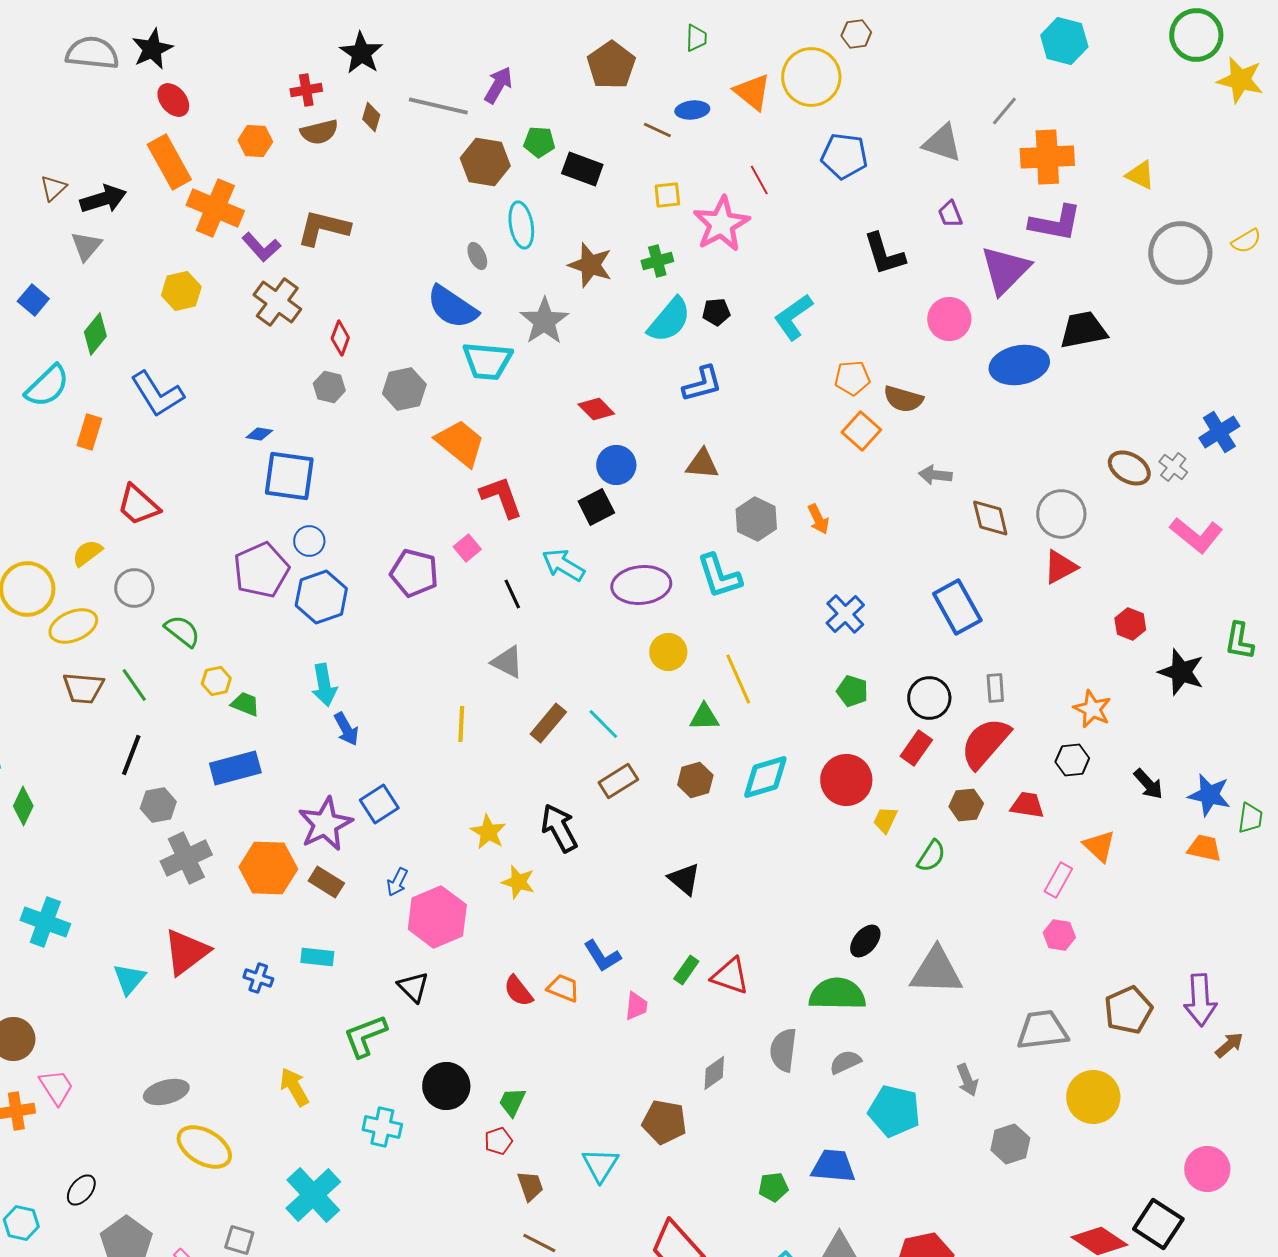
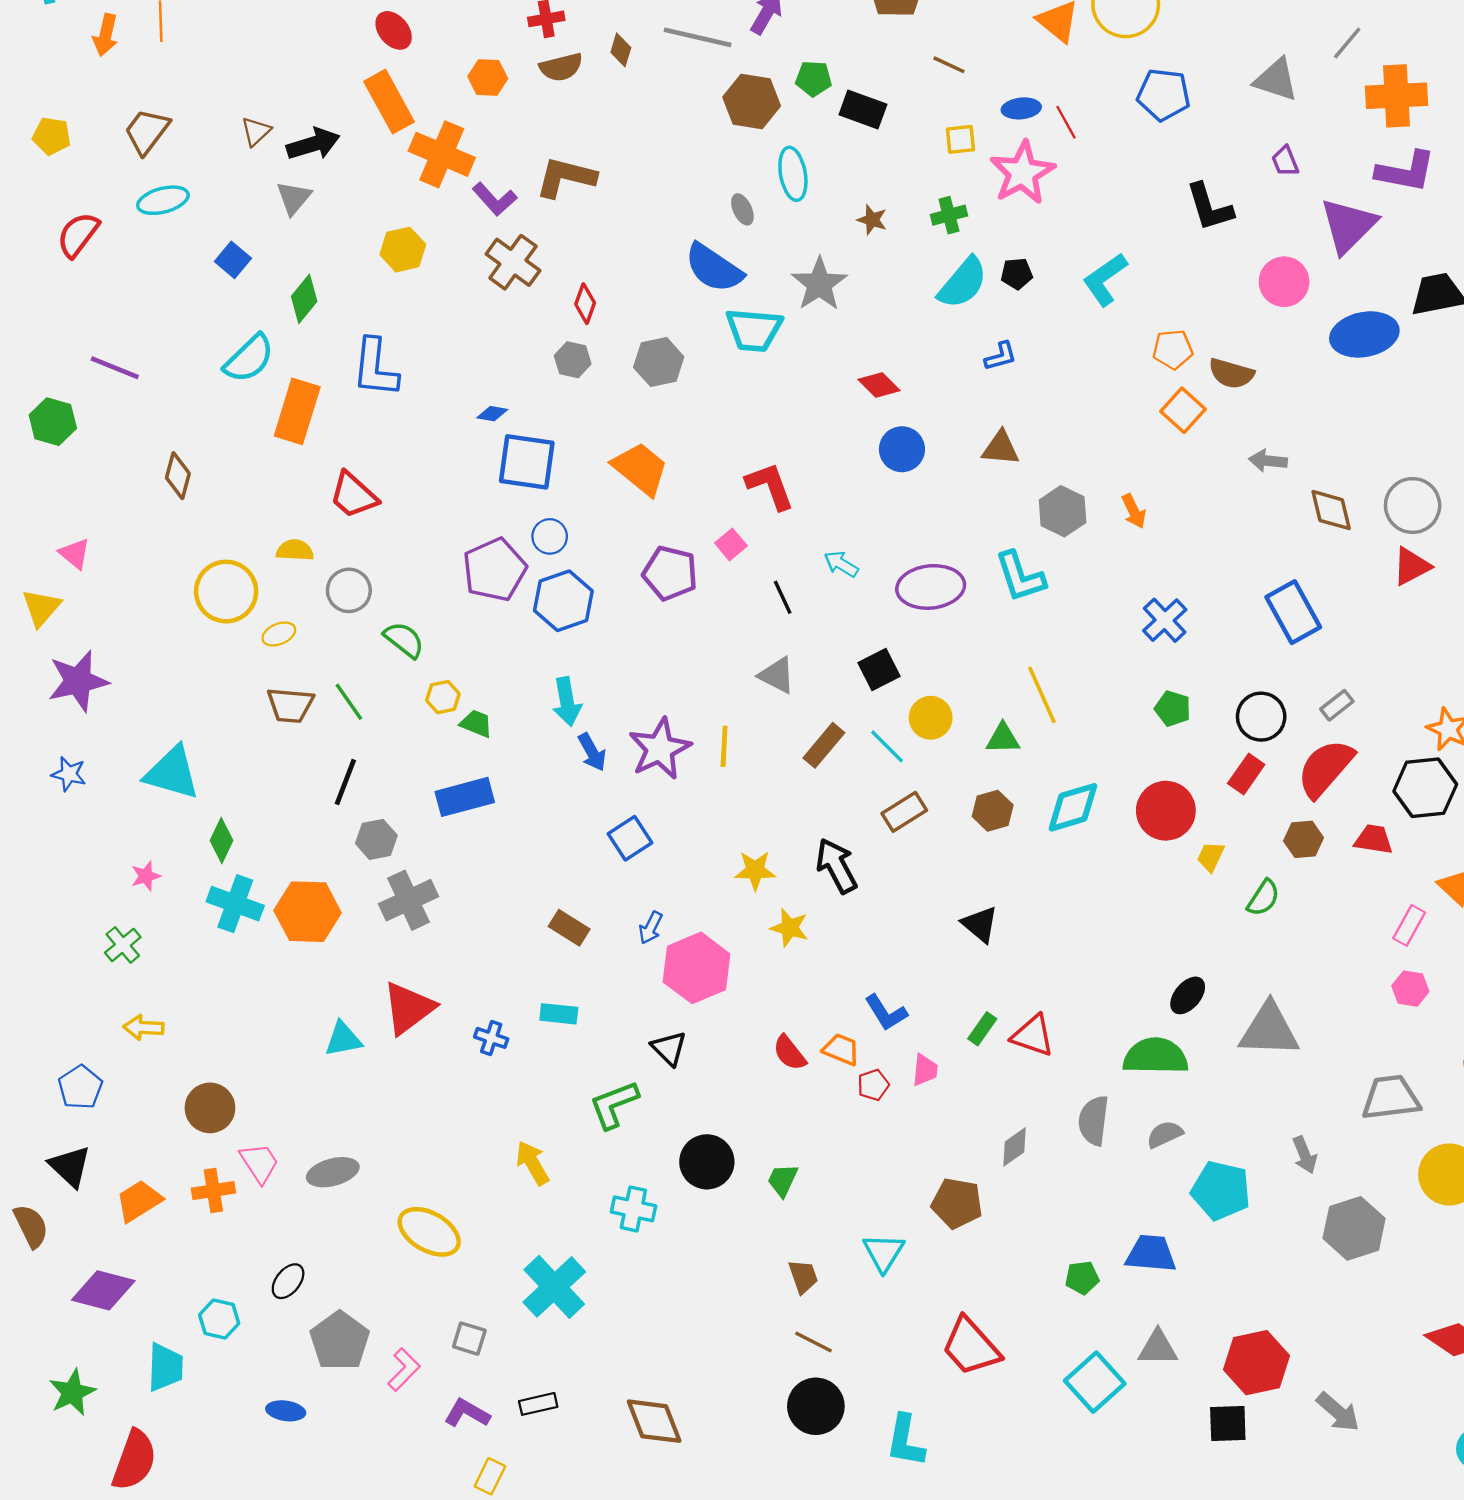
blue ellipse: (692, 110) -> (1021, 108), moved
brown star: (590, 265) -> (872, 220), size x0.6
blue L-shape: (702, 384) -> (1001, 356), size x0.7
blue L-shape: (157, 394) -> (375, 368), turned 38
orange rectangle: (89, 432) -> (297, 411), size x1.6
orange trapezoid: (460, 443) -> (640, 469), moved
black square: (596, 507) -> (879, 670), moved
yellow semicircle: (87, 553) -> (295, 550), turned 40
cyan arrow: (563, 565) -> (841, 564), size x0.7
yellow ellipse: (73, 626) -> (279, 634), size x0.6
yellow circle: (668, 652) -> (931, 718), moved
gray rectangle: (995, 688) -> (1337, 705), turned 56
black hexagon: (1072, 760) -> (1425, 788), size x1.6
purple star: (325, 824) -> (660, 749), moved
yellow star: (488, 832) -> (755, 870), turned -30
orange hexagon: (268, 868) -> (308, 912), moved
cyan cross: (45, 922) -> (235, 904), moved
cyan triangle: (129, 979) -> (343, 1039), turned 39
gray ellipse: (166, 1092) -> (333, 1172), moved
red pentagon: (498, 1141) -> (873, 1085), moved
gray hexagon: (1010, 1144) -> (1354, 1228), size x1.4

